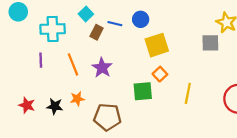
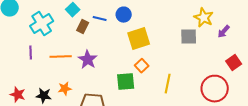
cyan cross: (53, 29) -> (42, 24), turned -30
orange line: (73, 64) -> (61, 57), turned -70

